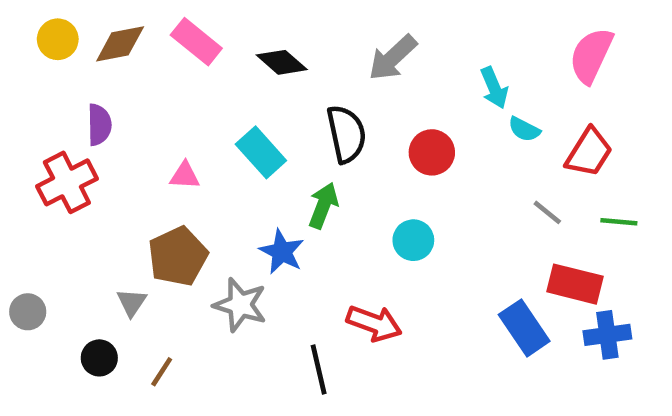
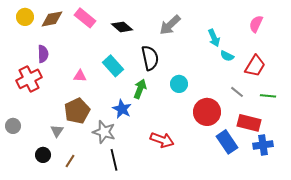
pink semicircle: (591, 55) -> (256, 24), size x0.7
red circle: (432, 152) -> (207, 112), moved, size x1.4
cyan circle: (413, 240) -> (179, 84), moved
gray circle: (28, 312) -> (13, 126), moved
black line: (319, 369) -> (114, 160), moved

